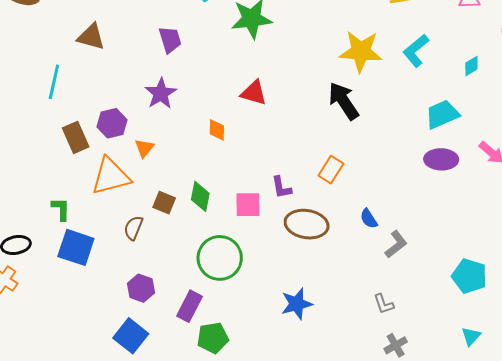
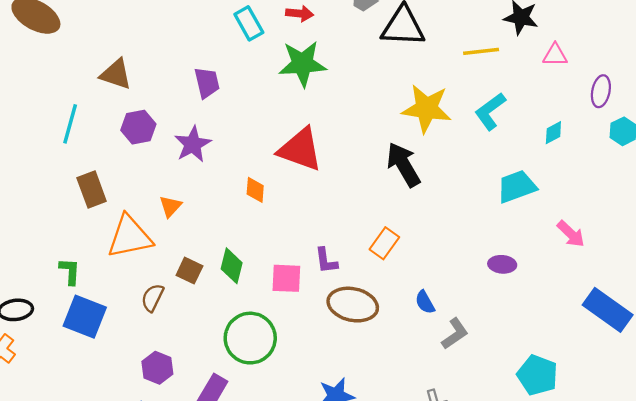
red triangle: (254, 93) -> (300, 149), size x1.5
purple hexagon: (112, 123) -> (138, 127), moved
purple ellipse: (441, 159) -> (502, 264), moved, size x0.7

